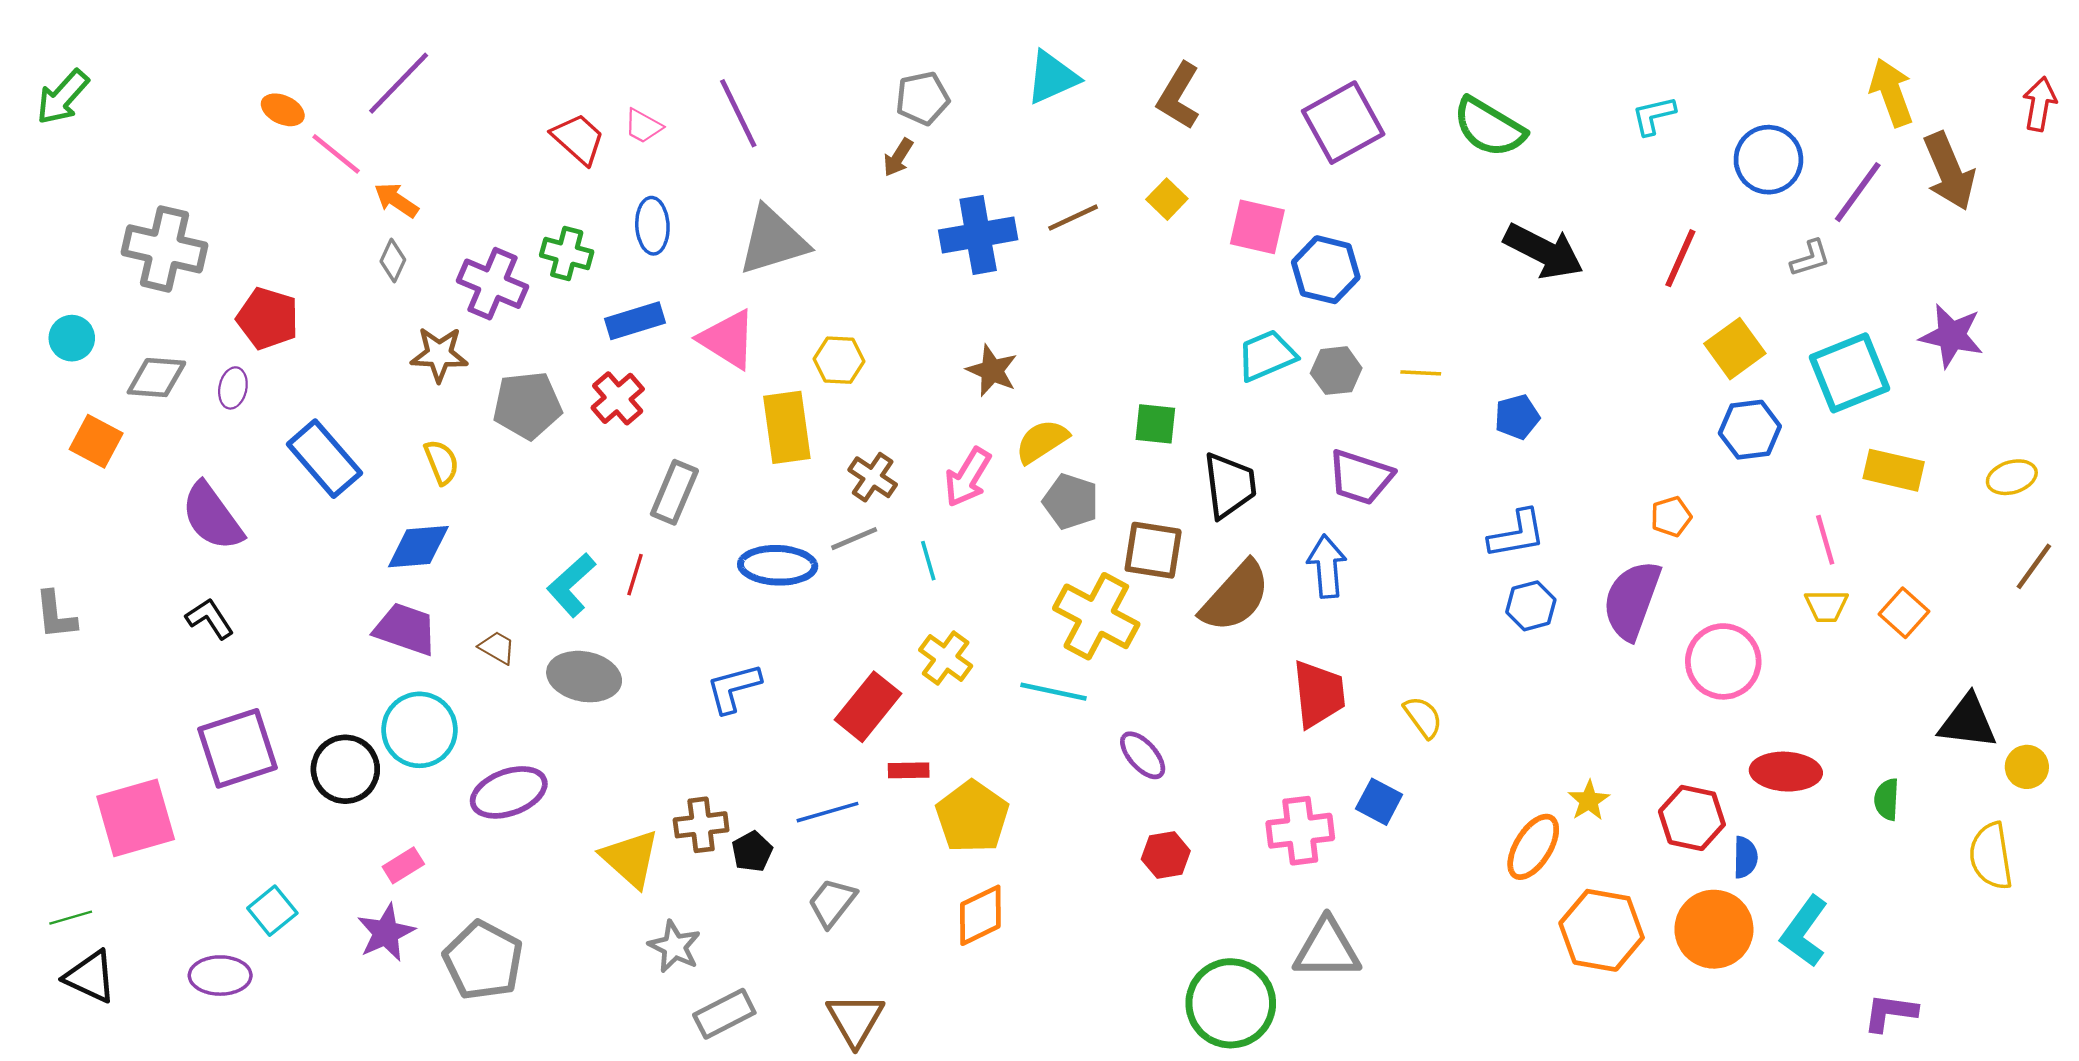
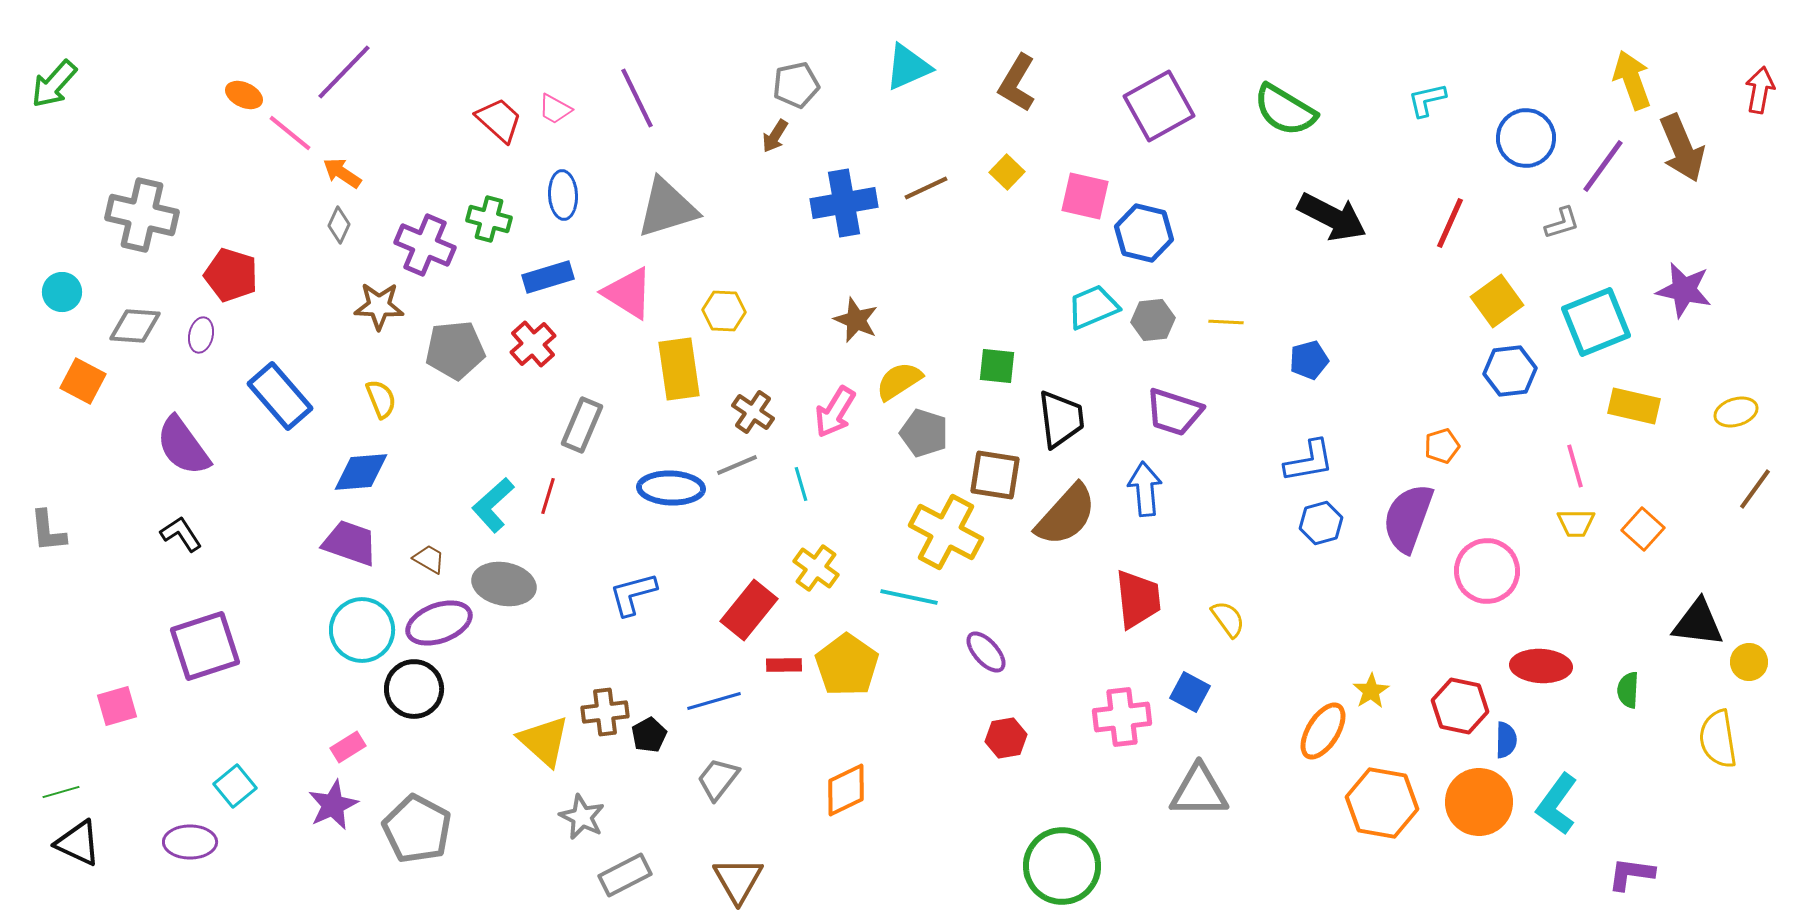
black circle: (345, 769) -> (414, 689), moved
purple ellipse: (509, 792) -> (439, 623), moved
yellow pentagon: (972, 817) -> (847, 665), moved
pink square: (136, 818) -> (117, 706), size x0.6
gray triangle: (1327, 949) -> (1199, 791), moved

